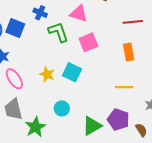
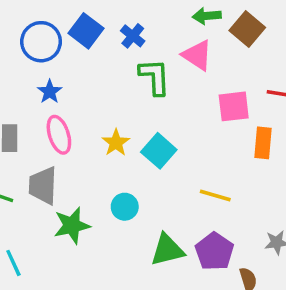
blue square: (15, 28) -> (86, 31), moved
pink square: (88, 42) -> (234, 106), moved
yellow line: (124, 87) -> (215, 195), moved

